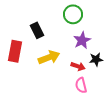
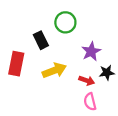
green circle: (73, 14) -> (65, 22), moved

